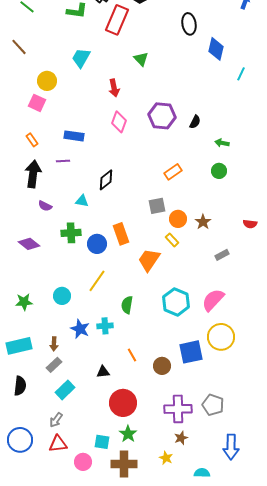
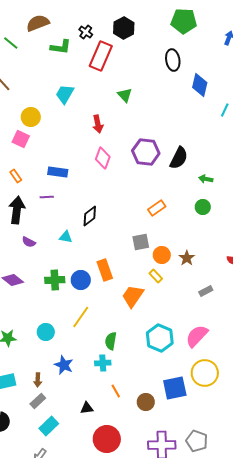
black semicircle: (195, 122) -> (179, 158), size x1.6
green cross: (71, 233) -> (55, 280), moved
cyan cross: (105, 326) -> (103, 363), moved

